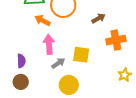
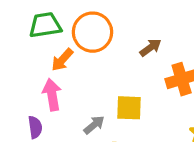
orange arrow: (43, 20) -> (62, 60), turned -70
pink arrow: (49, 44) -> (52, 95), moved

